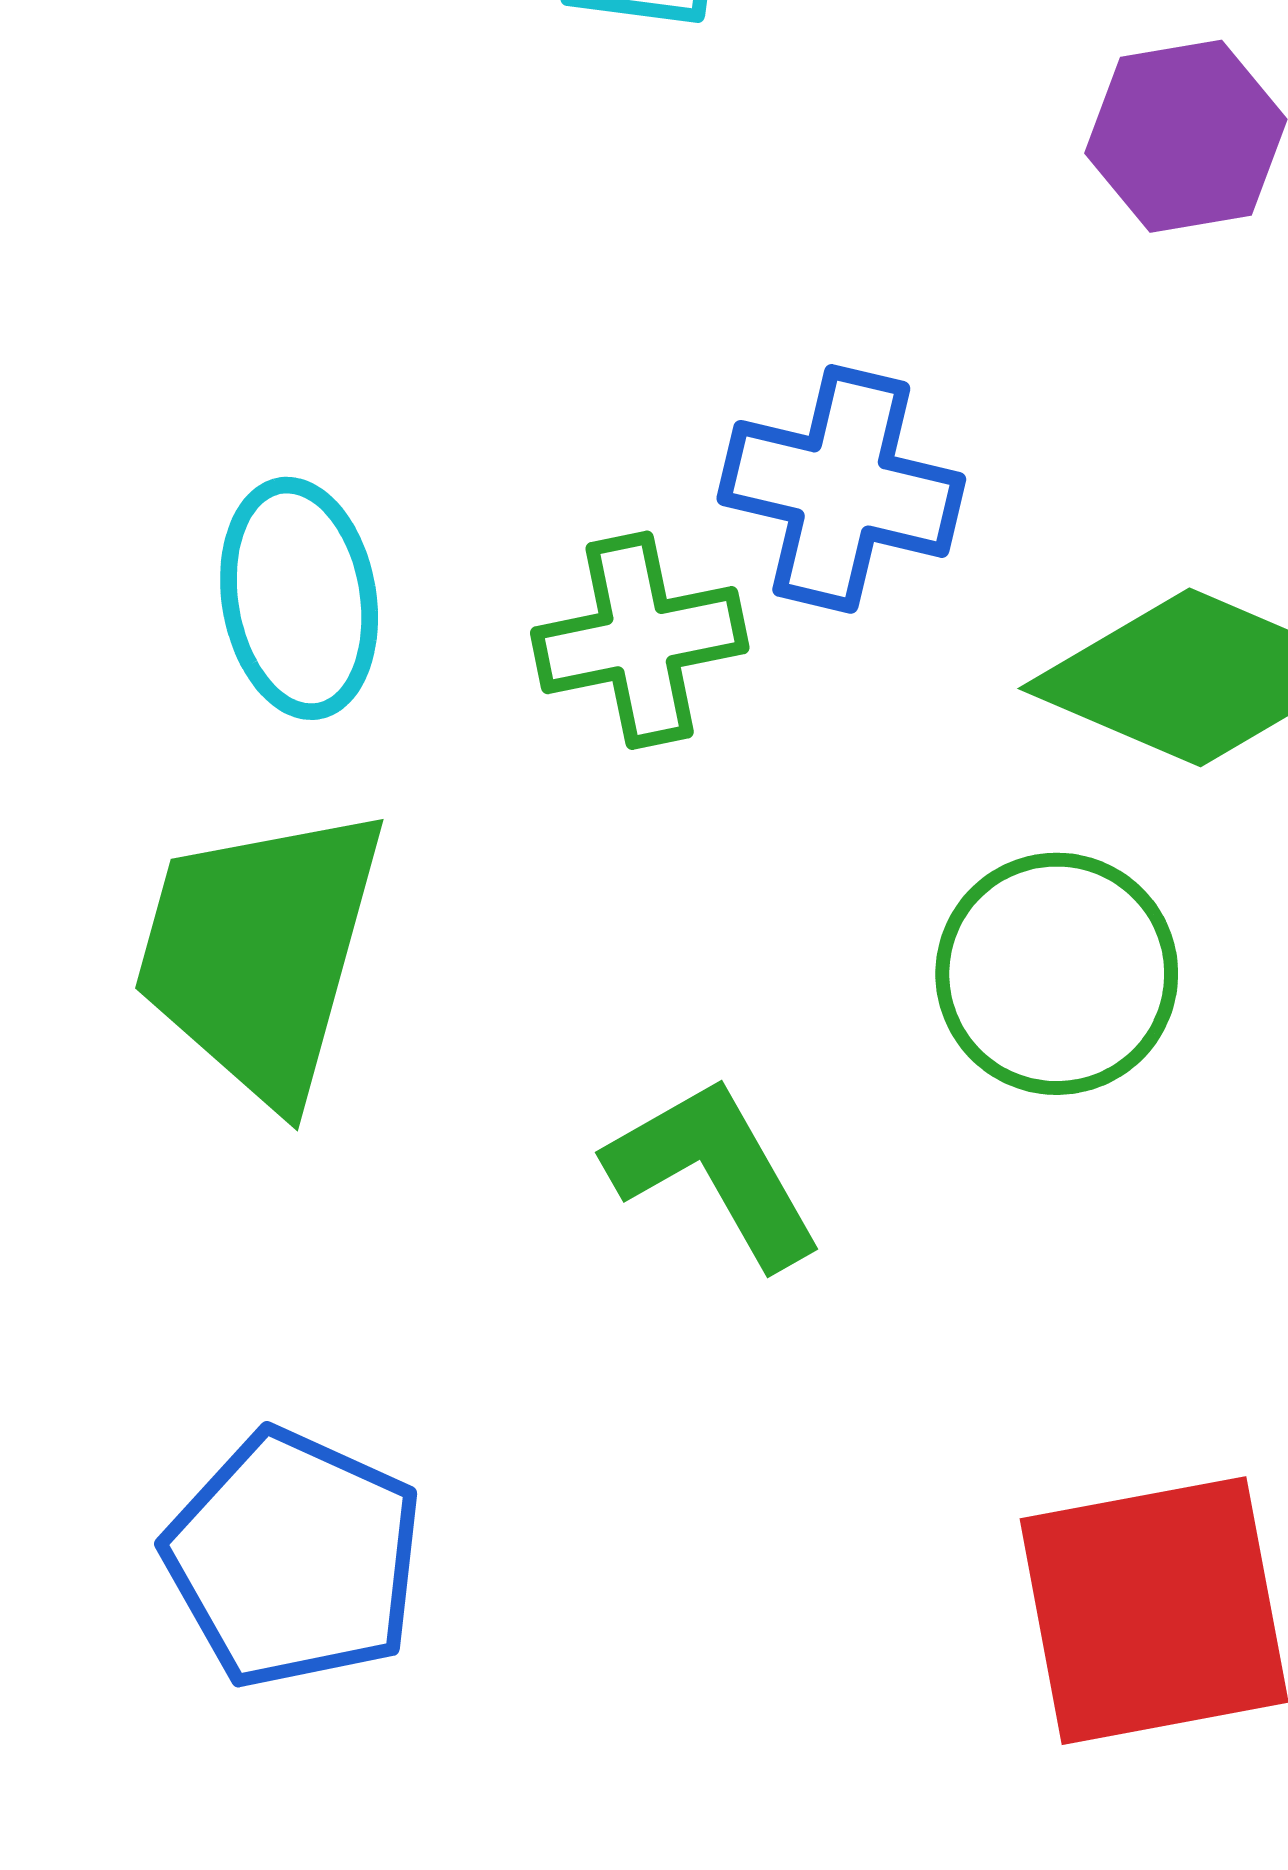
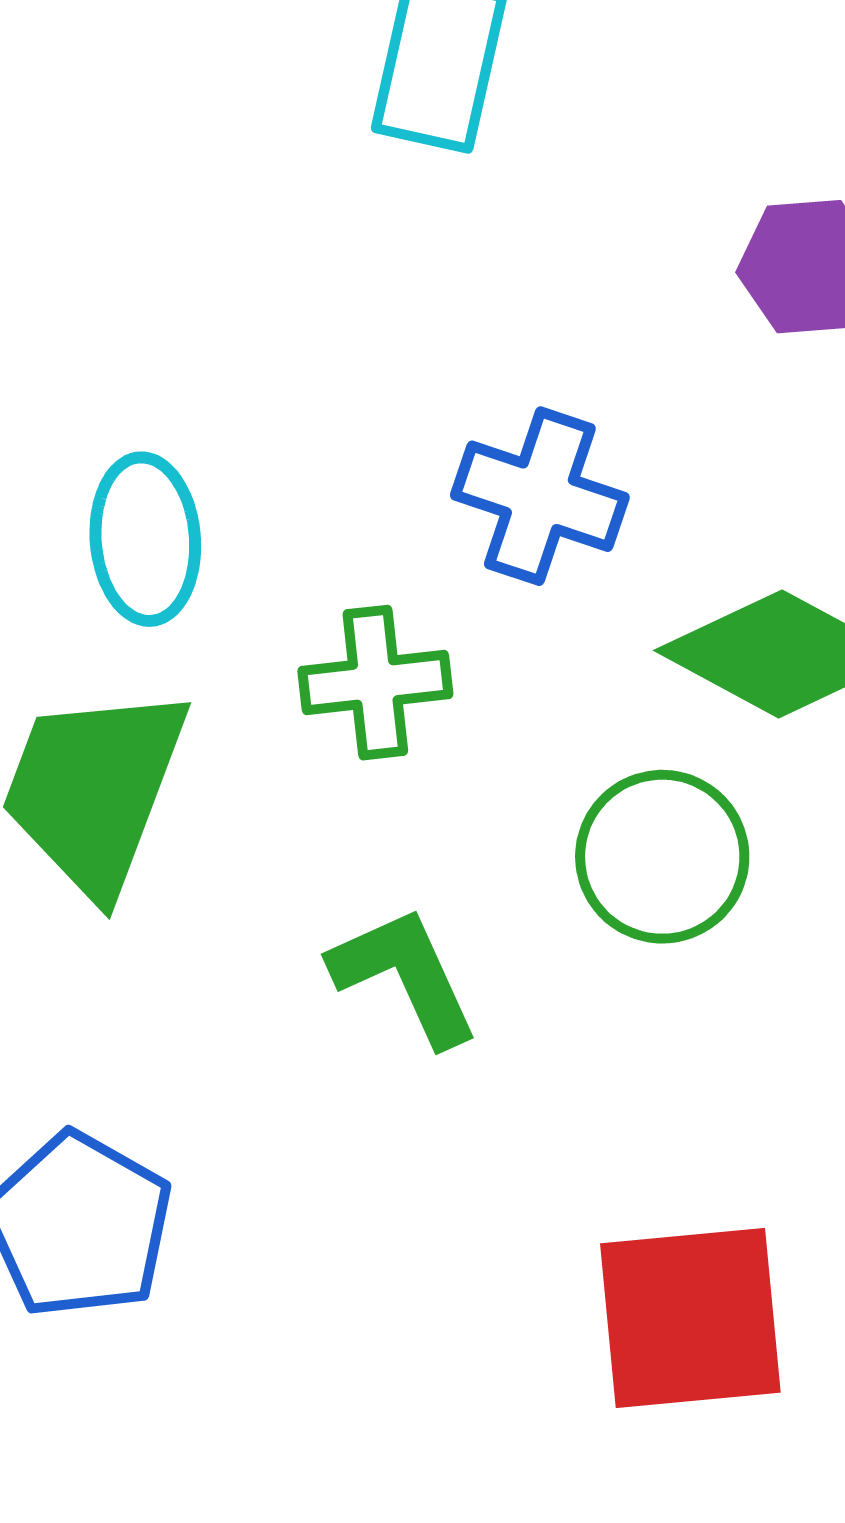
green cross: (640, 640) -> (375, 683), moved

